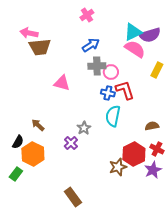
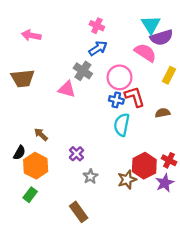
pink cross: (87, 15) -> (97, 26), moved, turned -32
cyan triangle: (133, 32) -> (151, 25), moved, turned -36
brown trapezoid: (40, 47) -> (23, 78), moved
gray cross: (97, 66) -> (83, 71), moved, turned 36
pink circle: (111, 72) -> (120, 77), size x1.5
brown semicircle: (152, 126) -> (163, 113), moved
gray star: (84, 128) -> (90, 176), moved
green rectangle: (16, 174) -> (30, 195), moved

